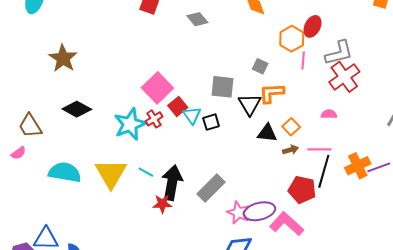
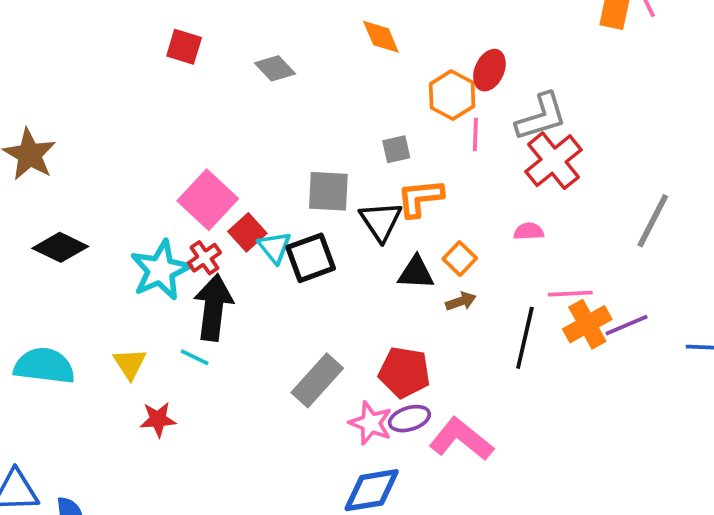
gray square: (260, 66) -> (396, 149), turned -35
black square: (211, 122) -> (311, 258), size x1.5
pink line: (319, 149) -> (570, 294), moved
yellow triangle: (111, 174) -> (130, 364), size x0.6
black arrow: (172, 183) -> (213, 307), moved
red pentagon: (302, 190) -> (404, 372), moved
red star: (162, 204) -> (158, 419), moved
purple ellipse: (259, 211) -> (409, 419), size x0.7

